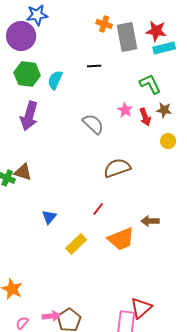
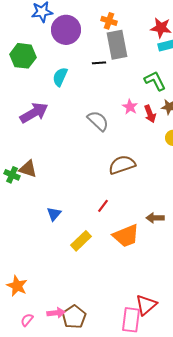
purple circle: (21, 36) -> (66, 30), moved
gray rectangle: (127, 37) -> (117, 45), moved
green hexagon: (27, 74) -> (23, 56), moved
purple arrow: (29, 116) -> (34, 113), turned -136

